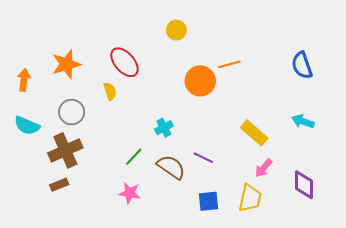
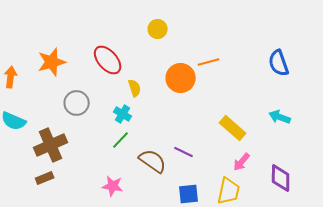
yellow semicircle: (110, 91) -> (135, 88), moved
gray circle: (72, 112) -> (77, 103), moved
cyan cross: (164, 128) -> (123, 114), moved, turned -30
green line: (134, 157) -> (121, 140), moved

